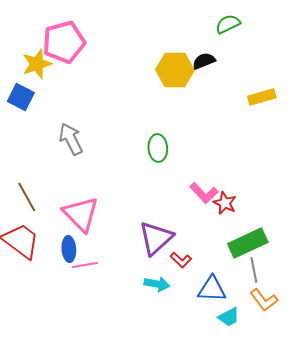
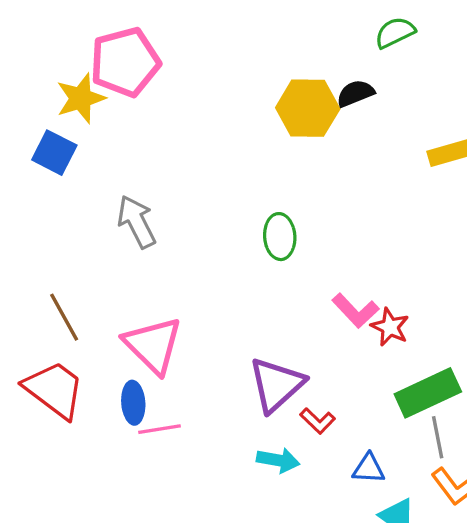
blue triangle: (212, 289) -> (369, 469), size x0.7

